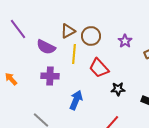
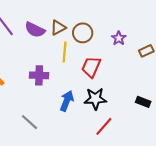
purple semicircle: (46, 47) -> (35, 30), moved
red trapezoid: (99, 68) -> (91, 67), turned 65
black star: (118, 89) -> (95, 99), moved, size x1.5

